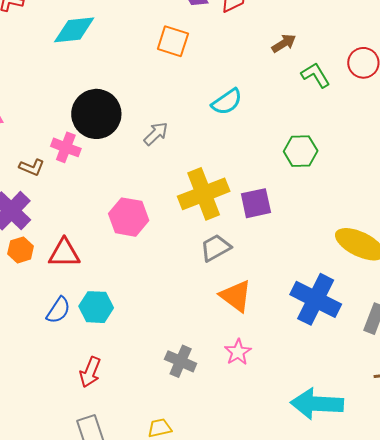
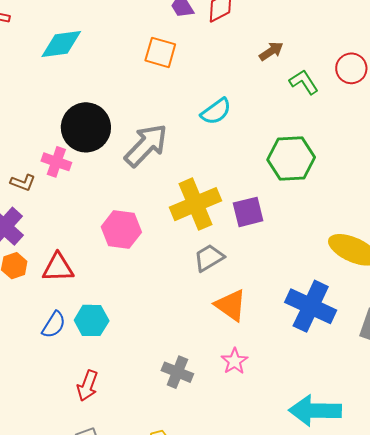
gray arrow: (156, 134) -> (146, 145), size x1.8
green hexagon: (301, 151) -> (291, 158), size x1.4

